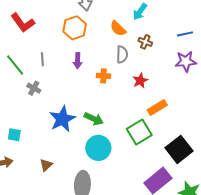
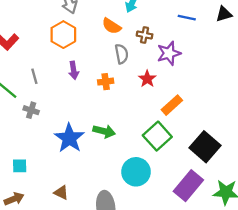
blue line: (185, 34) -> (187, 18), turned 35
purple star: (186, 61) -> (169, 53), moved
cyan circle: (98, 148) -> (136, 172), moved
brown triangle: (46, 165) -> (61, 193), turned -40

